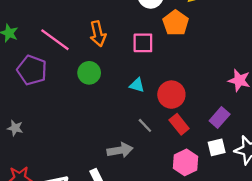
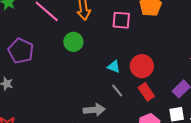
purple pentagon: (32, 70) -> (21, 51), moved
cyan triangle: (137, 85) -> (114, 67), moved

